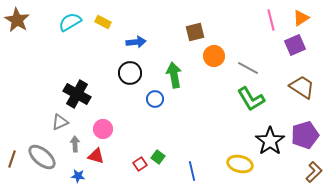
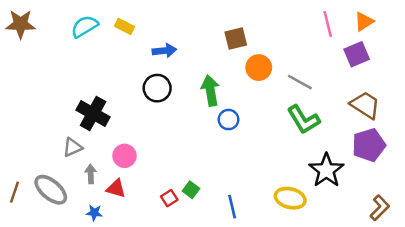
brown star: (17, 20) -> (21, 24), turned -30
blue circle: (155, 99) -> (228, 120), moved
purple pentagon: (305, 135) -> (369, 145), moved

